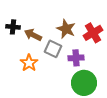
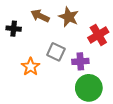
brown star: (66, 29) -> (69, 17), moved
brown arrow: (33, 35) -> (40, 16), moved

